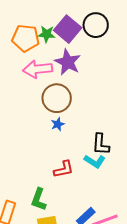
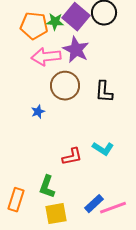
blue star: (58, 124) -> (38, 112), moved
black L-shape: (101, 144) -> (104, 92), moved

